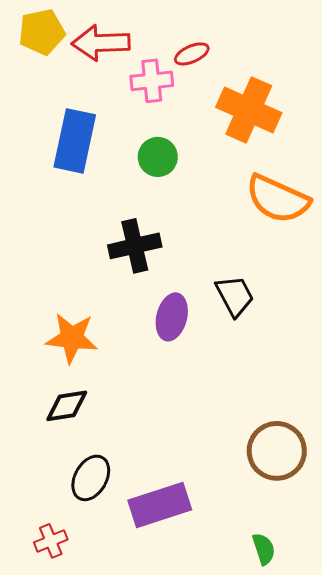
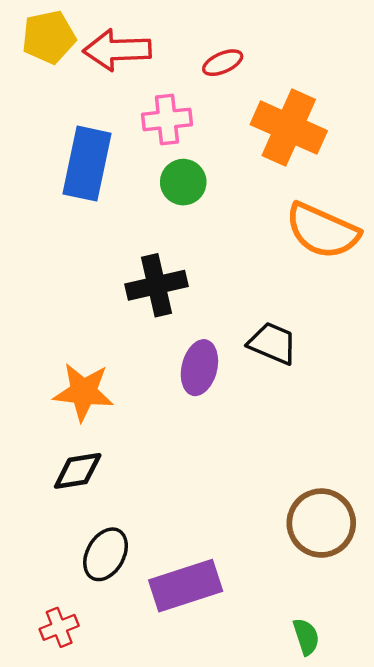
pink cross: (152, 81) -> (167, 119), moved
black trapezoid: (235, 296) -> (273, 343), turned -39

